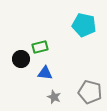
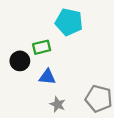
cyan pentagon: (84, 25) -> (69, 22), moved

